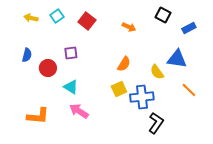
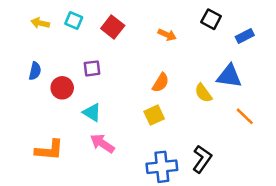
cyan square: (57, 16) -> (74, 20), turned -32
blue cross: (142, 97) -> (162, 167), moved

